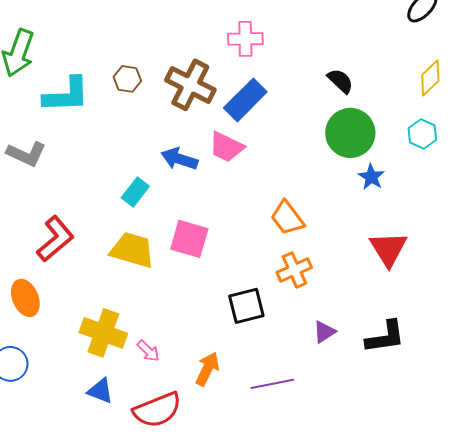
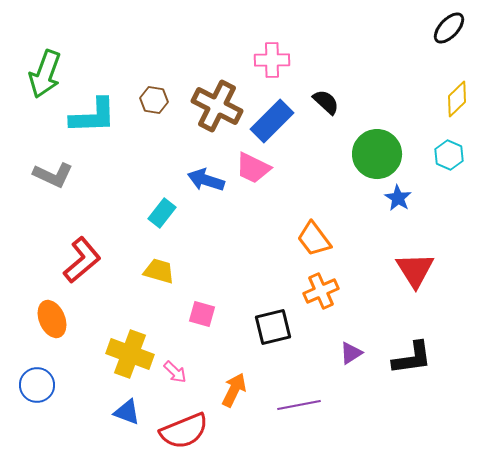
black semicircle: (340, 81) -> (326, 102), moved
pink square: (189, 239) -> (202, 314), moved, size x0.7
yellow trapezoid: (132, 250) -> (159, 271), size x0.7

